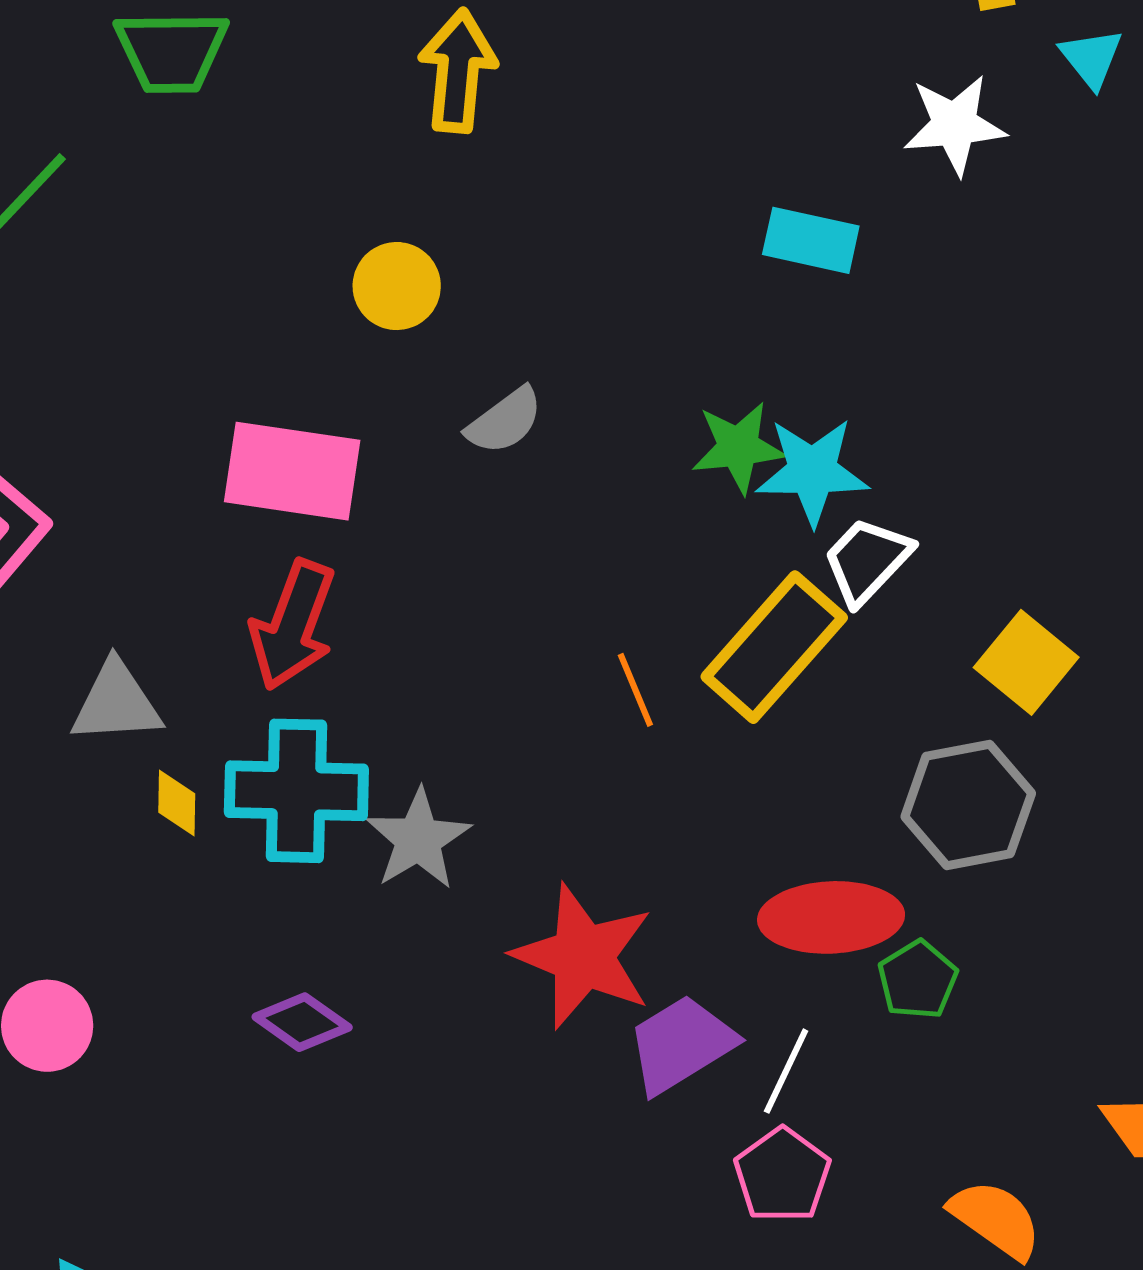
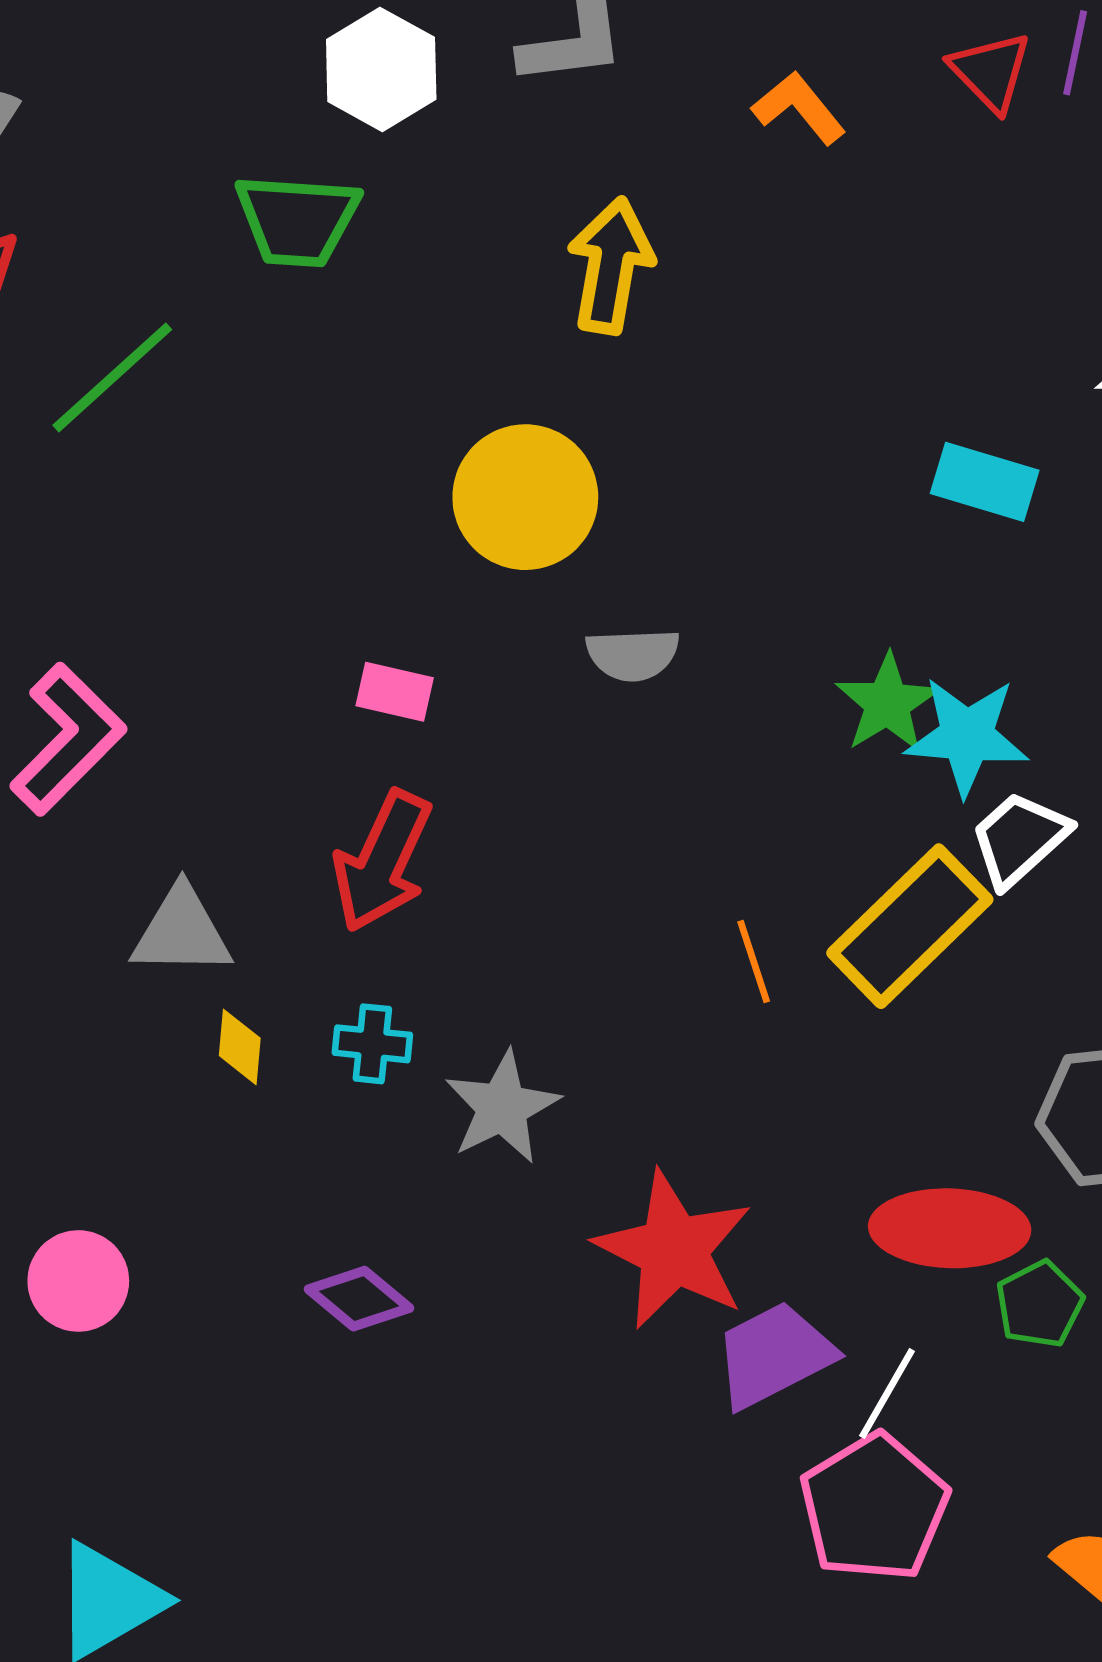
yellow circle: (397, 286) -> (525, 497), size x1.5
gray semicircle: (505, 421) -> (633, 655), turned 30
green star: (738, 447) -> (887, 703), turned -30
pink rectangle: (292, 471) -> (395, 692), size x0.5
cyan cross: (296, 791) -> (372, 1044), size x0.5
pink pentagon: (782, 1175) -> (874, 1508), size x1.4

